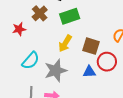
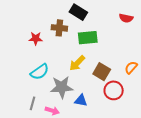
brown cross: (40, 13) -> (59, 28), turned 35
blue triangle: (89, 72) -> (81, 100), moved

